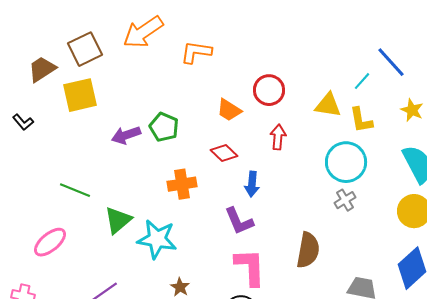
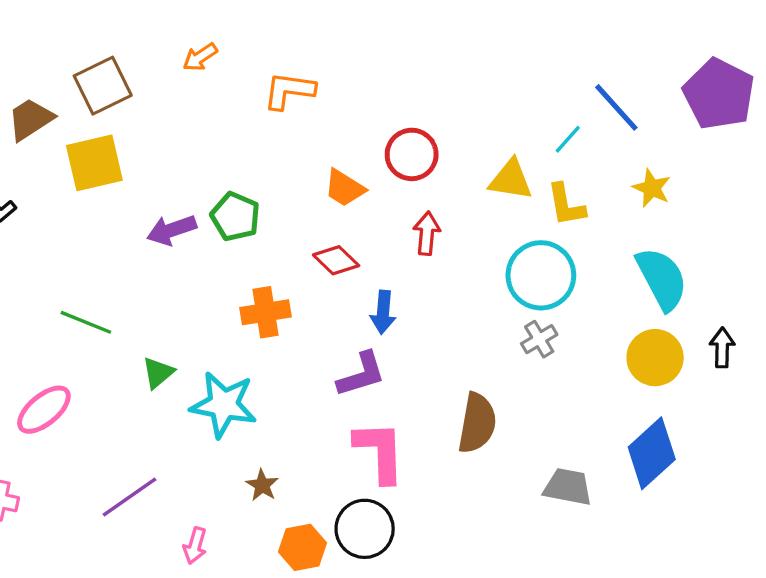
orange arrow: (143, 32) -> (200, 57), size x0.5
green triangle: (118, 220) -> (158, 373), size x0.7
purple L-shape: (239, 221) -> (361, 374), turned -84

